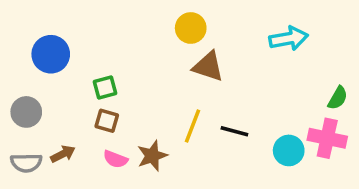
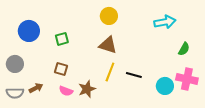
brown triangle: (208, 66) -> (108, 45), moved
green square: (105, 87) -> (62, 39), moved
green semicircle: (338, 98) -> (184, 49), moved

